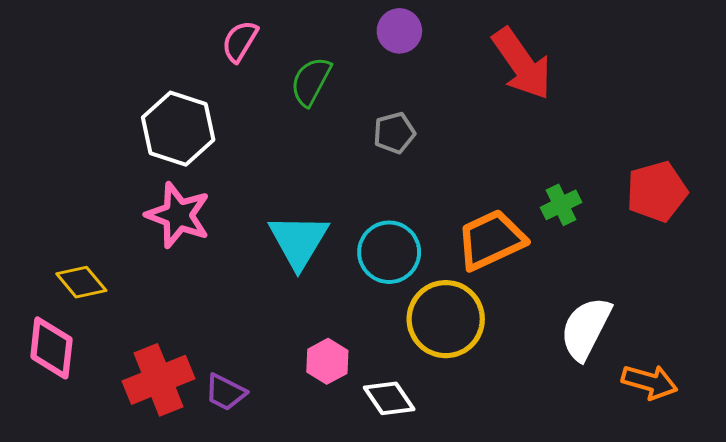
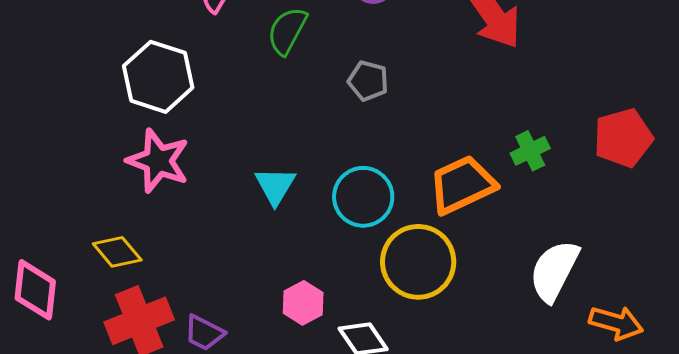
gray pentagon: (394, 133) -> (368, 81), turned 30
cyan triangle: (299, 241) -> (275, 186), size x0.7
yellow diamond: (81, 282) -> (117, 252), moved

